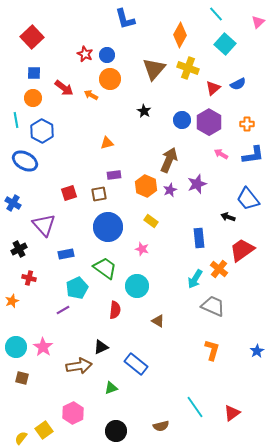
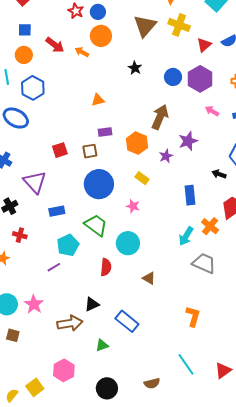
purple star: (170, 190) -> (166, 156), moved
orange L-shape: (212, 350) -> (193, 316), moved

